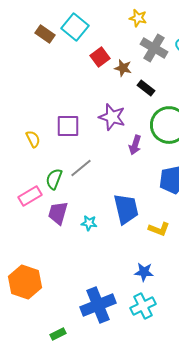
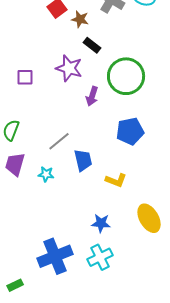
black rectangle: (146, 88) -> (92, 45), moved
purple square: (68, 126) -> (25, 77), size x0.7
gray line: (81, 168) -> (59, 141), moved
blue trapezoid: (126, 209) -> (83, 160), size x0.7

